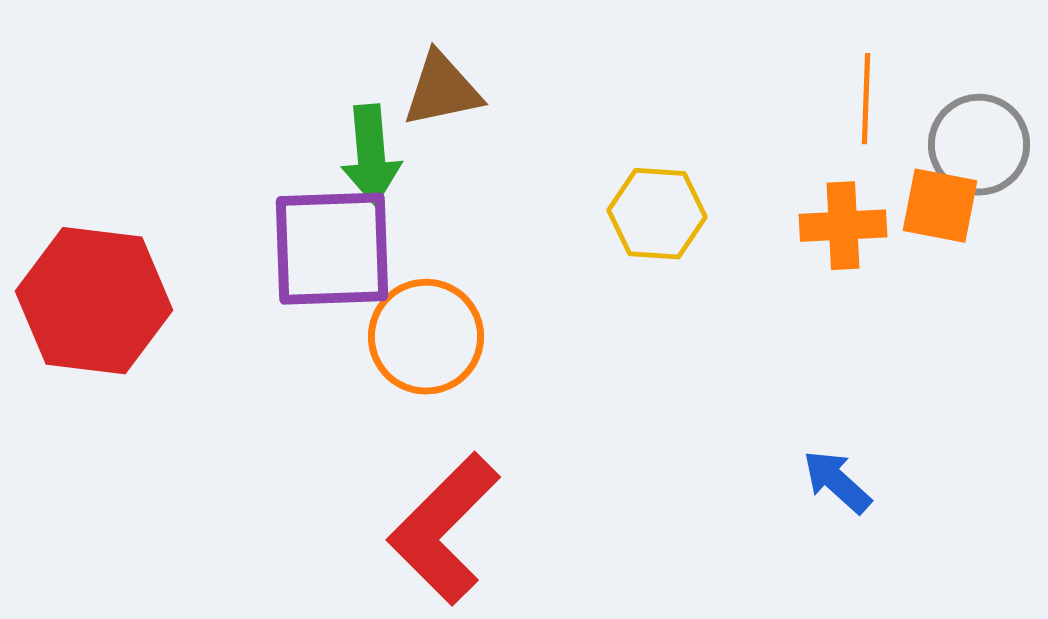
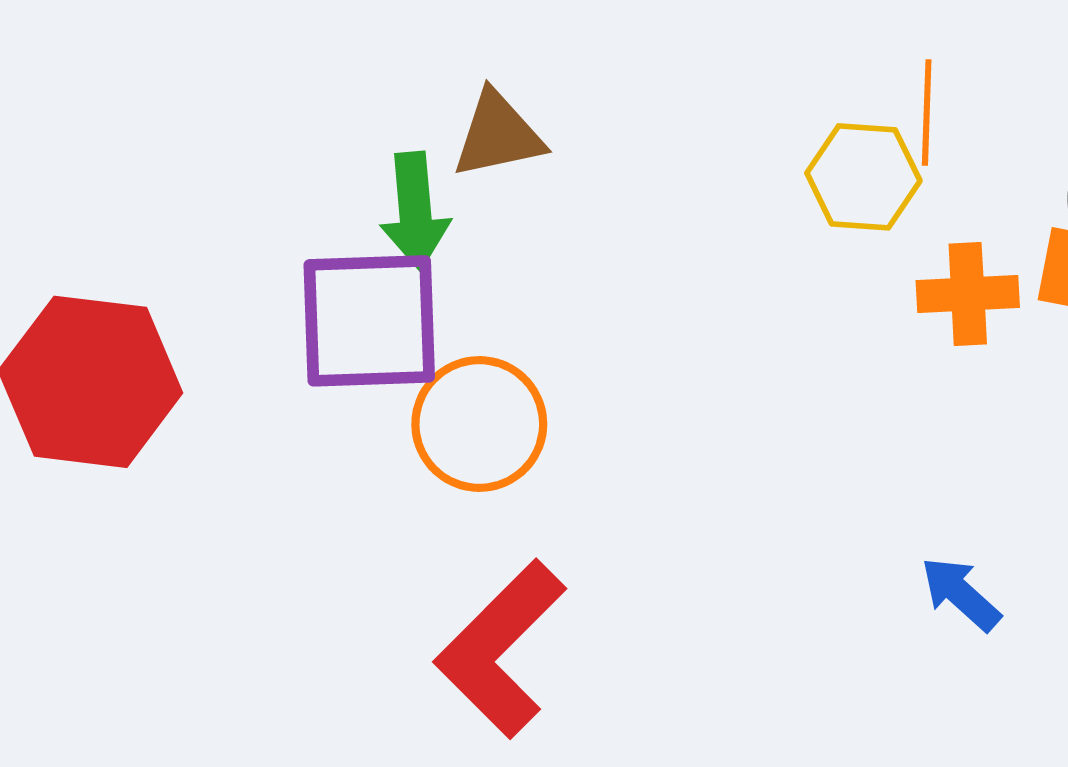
orange line: (866, 99) -> (927, 112), moved
yellow hexagon: (657, 214) -> (863, 177), moved

